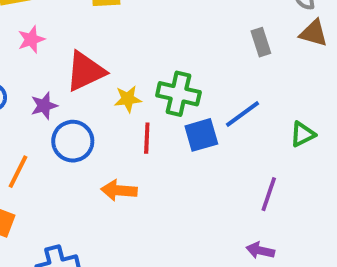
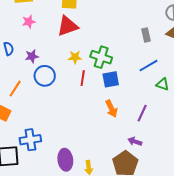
red triangle: (85, 71) -> (67, 26), moved
blue line: (242, 114) -> (149, 66), moved
green triangle: (303, 134) -> (163, 84), turned 40
orange arrow: (119, 190) -> (111, 109), moved, turned -126

